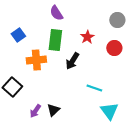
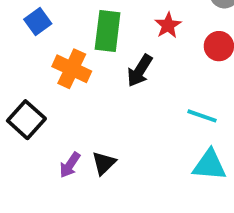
orange cross: (36, 60) -> (72, 69), turned 30
cyan line: (94, 88) -> (202, 116), moved
cyan triangle: (109, 111) -> (209, 165), turned -48

